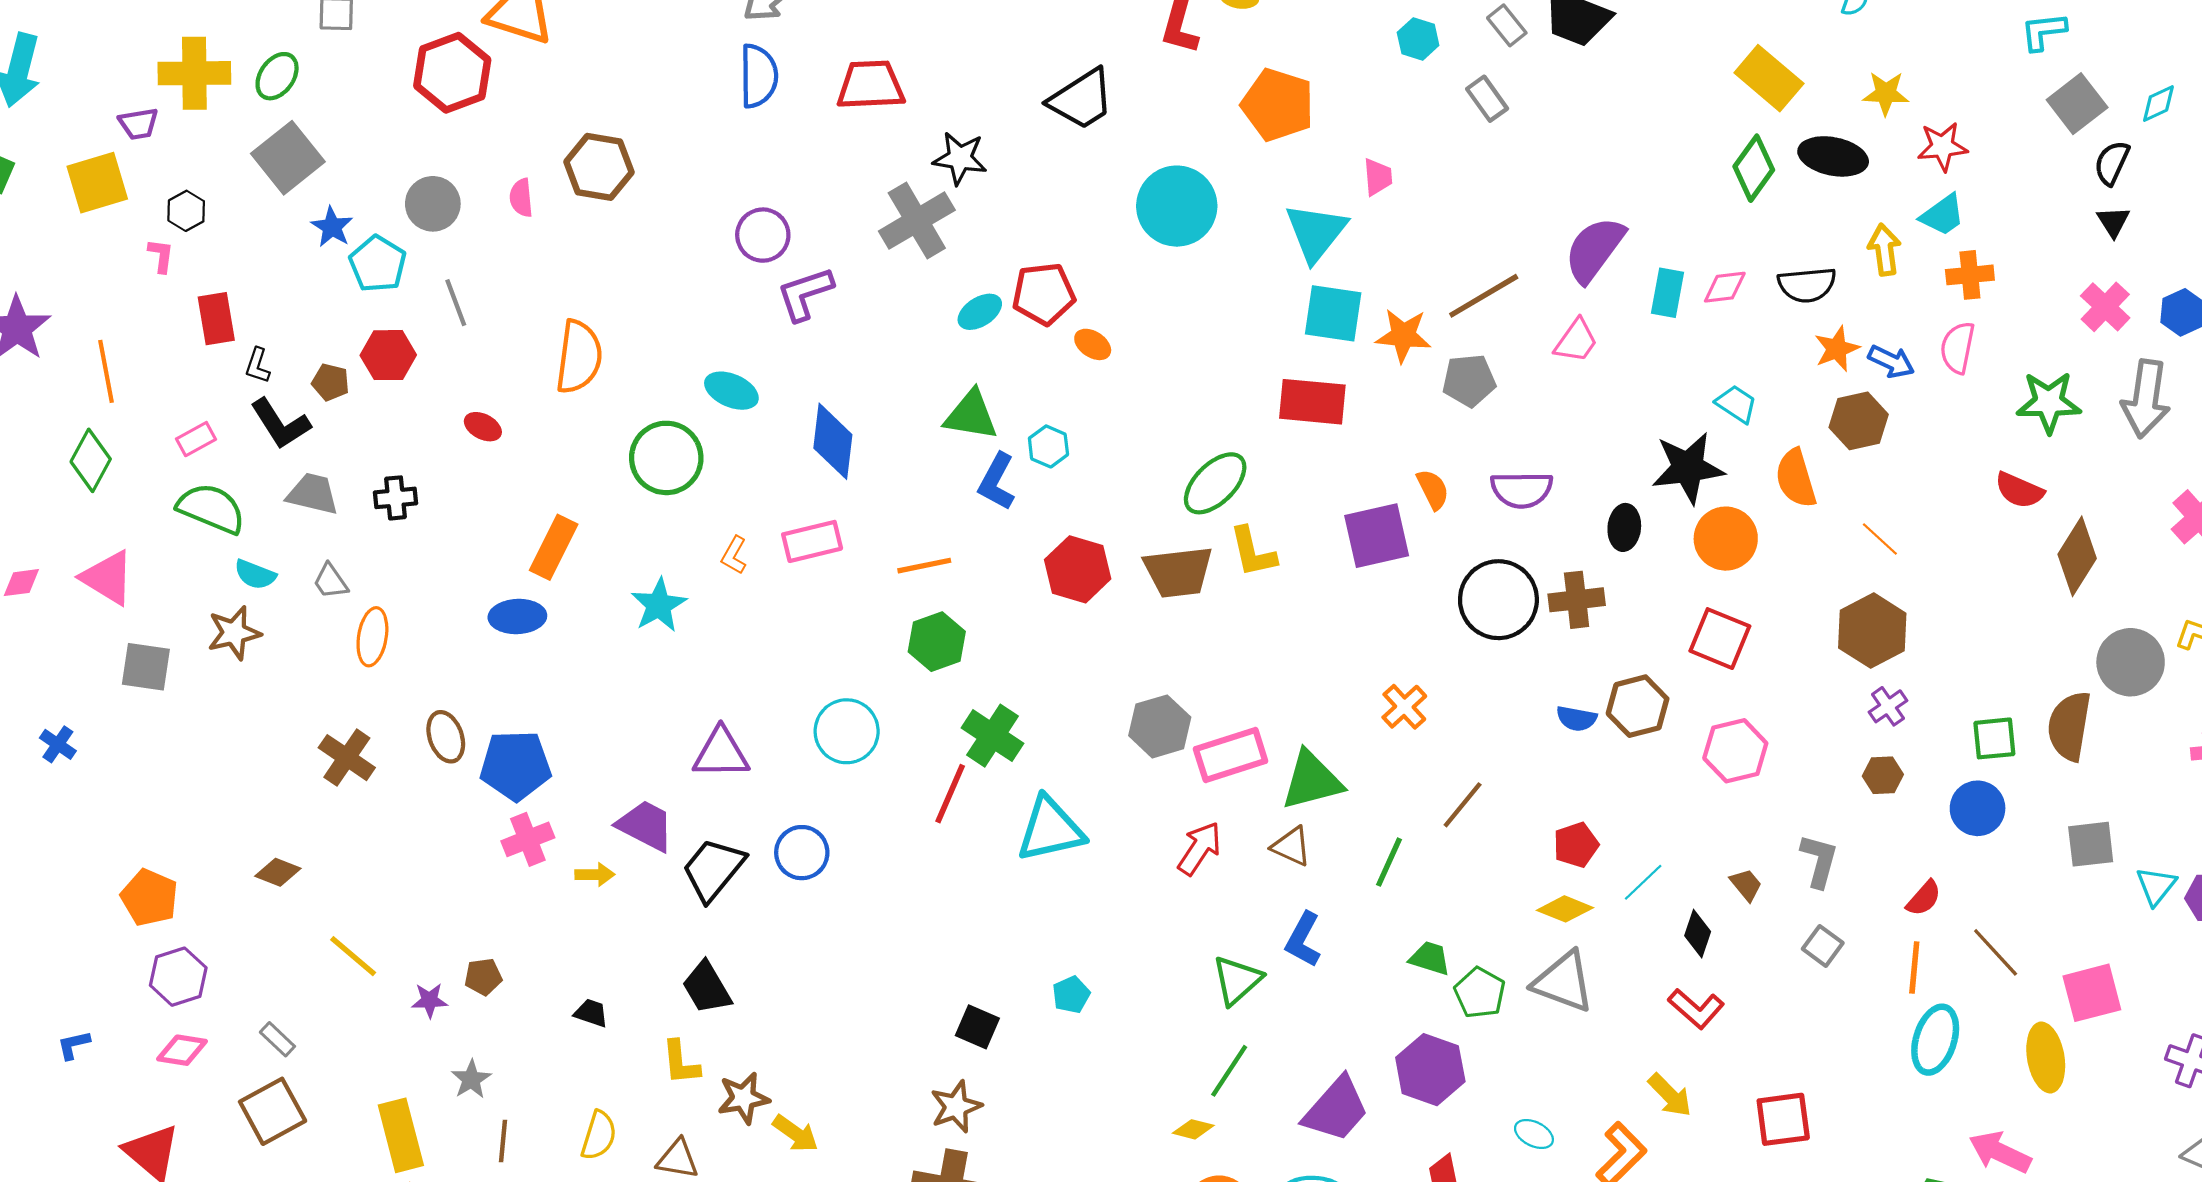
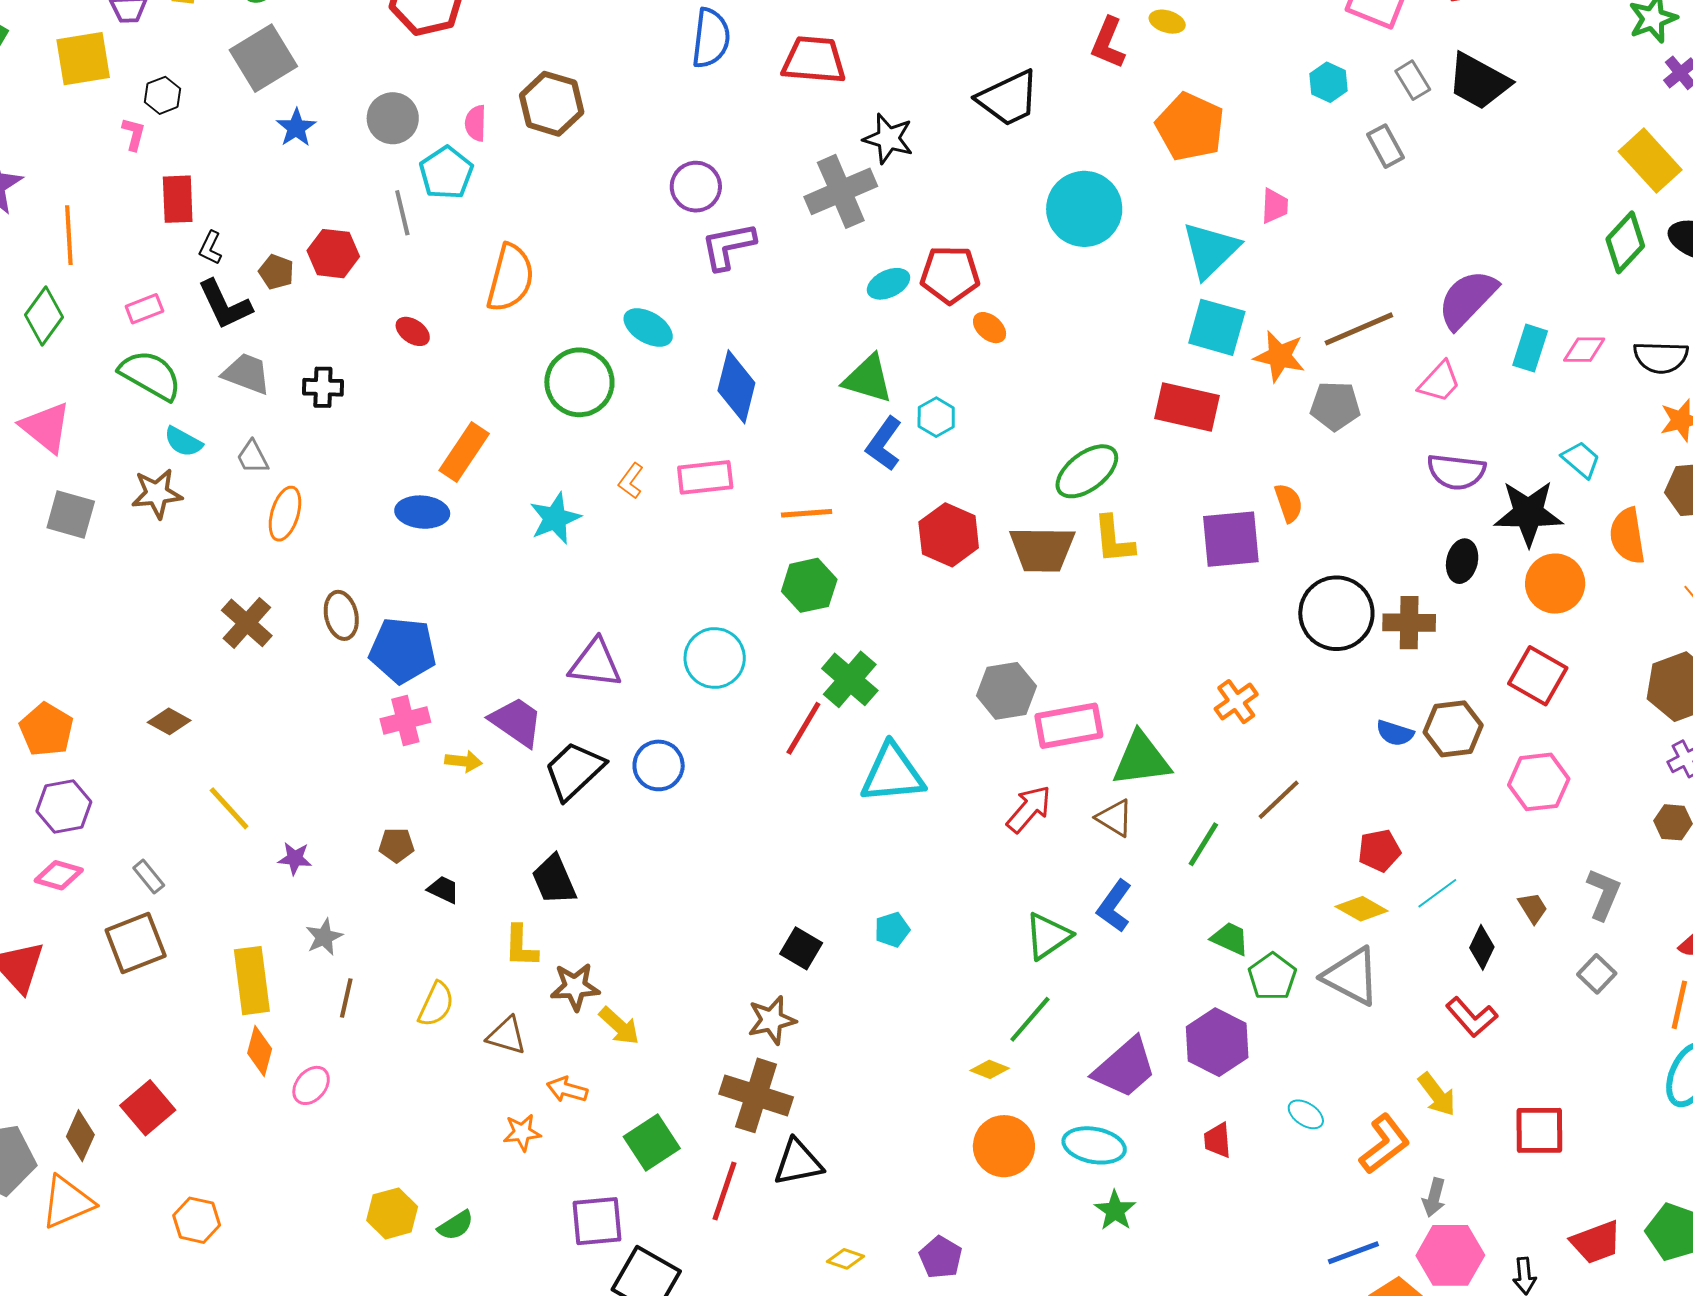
cyan pentagon: (378, 264) -> (446, 173), moved
purple semicircle: (1522, 490) -> (1456, 472), moved
brown pentagon: (483, 977) -> (396, 845), moved

